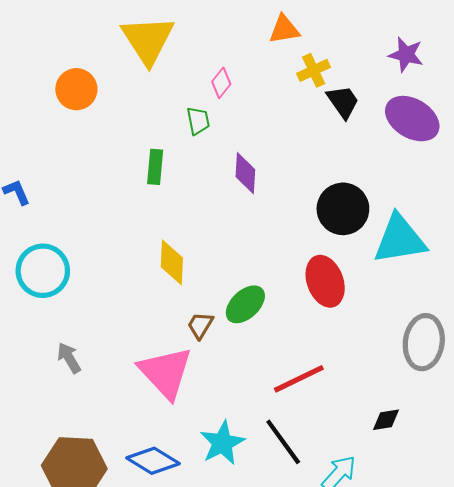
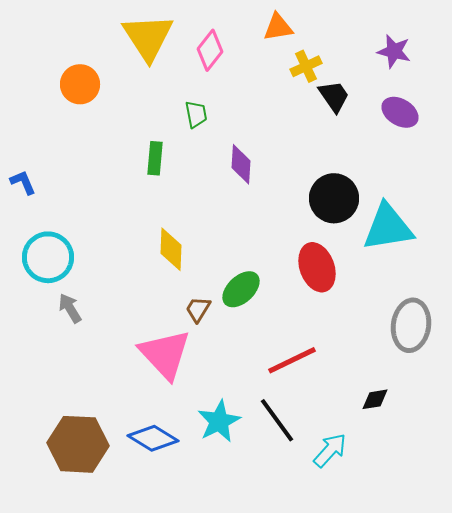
pink diamond: (221, 83) -> (210, 50), moved, size x1.4
purple ellipse: (412, 119) -> (400, 112), size x0.7
gray arrow: (69, 358) -> (70, 308), moved

